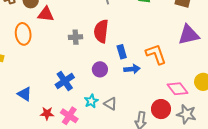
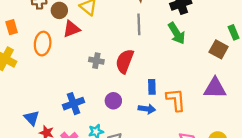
red triangle: (46, 14) -> (71, 29), turned -42
blue rectangle: (122, 52) -> (152, 87), moved
blue triangle: (25, 94) -> (32, 118), moved

